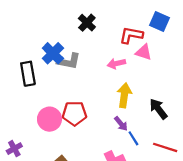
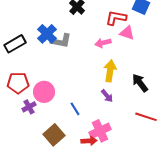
black rectangle: (28, 74) -> (15, 44), moved, turned 70
red pentagon: (74, 113) -> (18, 83), moved
blue line: (133, 138) -> (75, 109), moved
purple cross: (14, 149) -> (29, 107), moved

